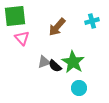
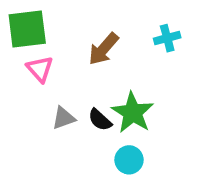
gray triangle: (44, 62) -> (64, 118), moved
cyan circle: (79, 88) -> (129, 160), moved

